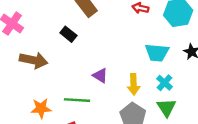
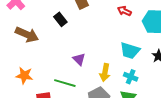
cyan cross: (164, 83) -> (131, 77), turned -32
green line: (77, 100) -> (65, 83), moved

